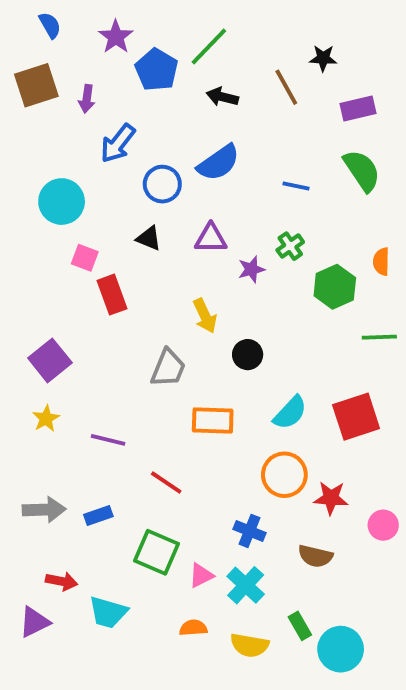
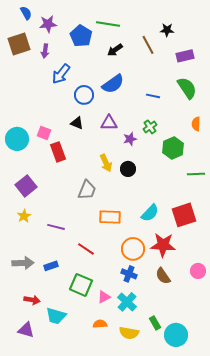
purple star: (116, 37) -> (48, 24), moved, turned 30
green line: (209, 46) -> (108, 24), turned 55
black arrow: (222, 97) -> (115, 50), turned -49
cyan circle: (62, 202) -> (17, 139), moved
orange semicircle: (381, 262) -> (196, 124), moved
black circle: (248, 355) -> (128, 169), moved
orange circle: (284, 475) -> (133, 249), moved
red star: (331, 498) -> (163, 245), moved, size x1.4
brown semicircle: (315, 556) -> (163, 276), moved, turned 42
purple triangle: (34, 622) -> (26, 330), moved, turned 42

